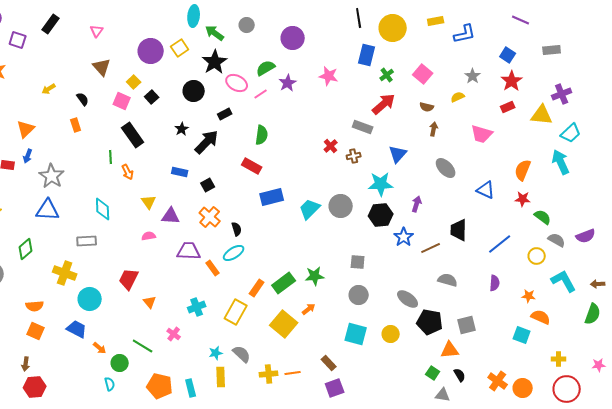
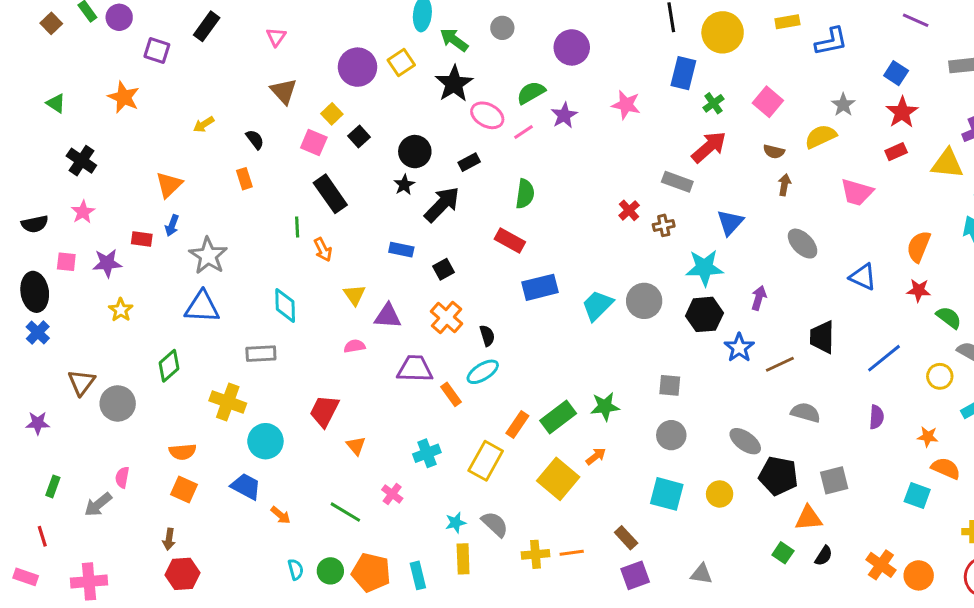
black circle: (194, 91) -> (415, 152), moved
yellow semicircle: (458, 97) -> (821, 136), size x1.5
green circle: (120, 363) -> (330, 571), moved
black semicircle: (460, 375) -> (824, 556), turned 64
gray triangle: (443, 395) -> (701, 574), moved

